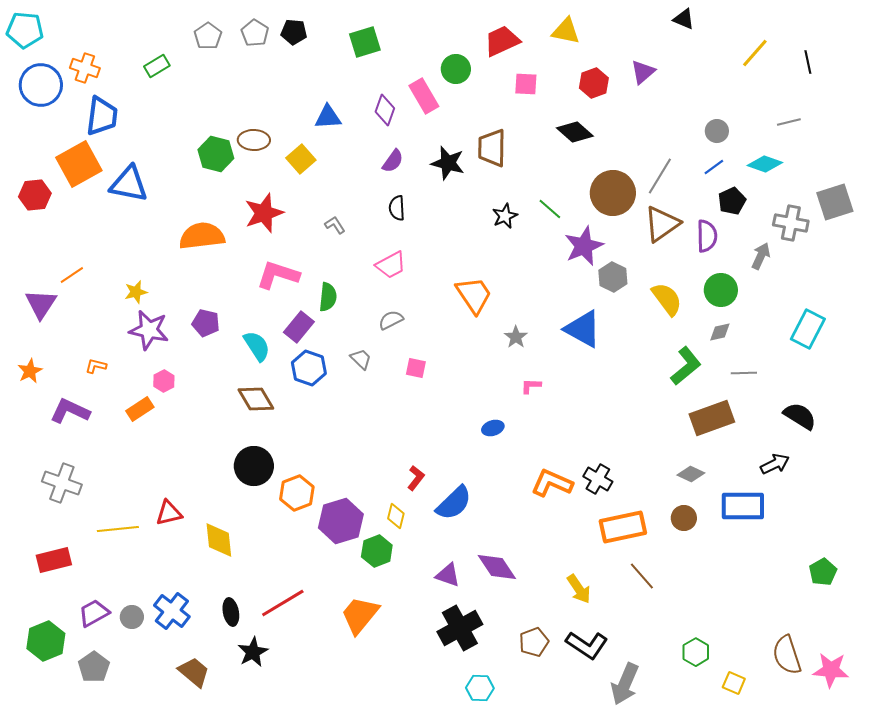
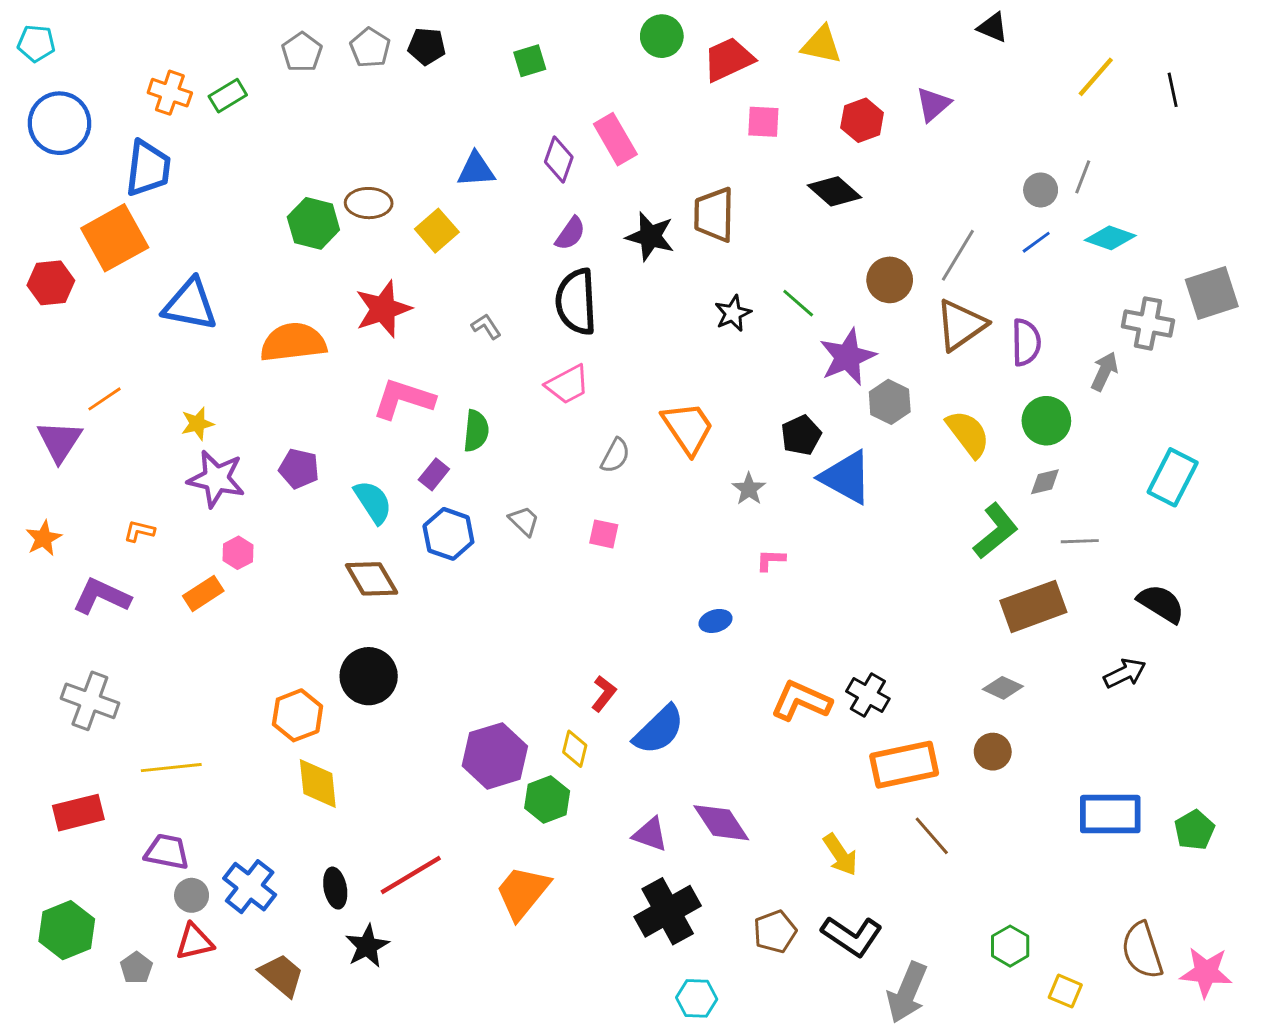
cyan pentagon: (25, 30) -> (36, 43), size x0.7
green square: (365, 42) -> (530, 61), size x0.7
orange cross: (85, 68) -> (170, 93), moved
green circle: (456, 69) -> (662, 36), moved
gray line: (789, 122) -> (1083, 177), moved, turned -55
blue triangle: (129, 184) -> (190, 305), moved
brown circle: (613, 193) -> (890, 280), size x0.7
black pentagon: (732, 201) -> (801, 435), moved
black semicircle: (397, 208) -> (576, 302), size x1.8
gray semicircle: (391, 320) -> (615, 456), moved, turned 145
purple rectangle: (299, 327) -> (434, 474), size x0.7
orange hexagon: (297, 493) -> (298, 715), moved
blue rectangle: (743, 506) -> (1110, 814), moved
red triangle: (169, 513) -> (194, 942), moved
purple trapezoid: (94, 613) -> (167, 852), moved, turned 40
gray pentagon: (94, 667) -> (136, 968), size x0.7

